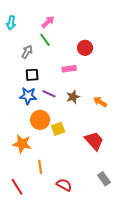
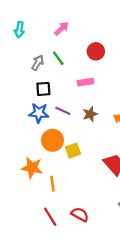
green line: (45, 40) -> (58, 58), moved
red circle: (85, 48) -> (96, 51), moved
orange line: (40, 167) -> (52, 184), moved
red line: (17, 187) -> (50, 217), moved

